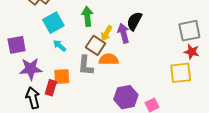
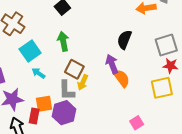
black semicircle: (134, 21) -> (124, 40), moved
yellow arrow: (106, 33) -> (83, 82), moved
purple arrow: (123, 33) -> (112, 64), moved
orange semicircle: (109, 59) -> (122, 78), moved, turned 60
purple hexagon: (126, 97) -> (64, 113), moved

